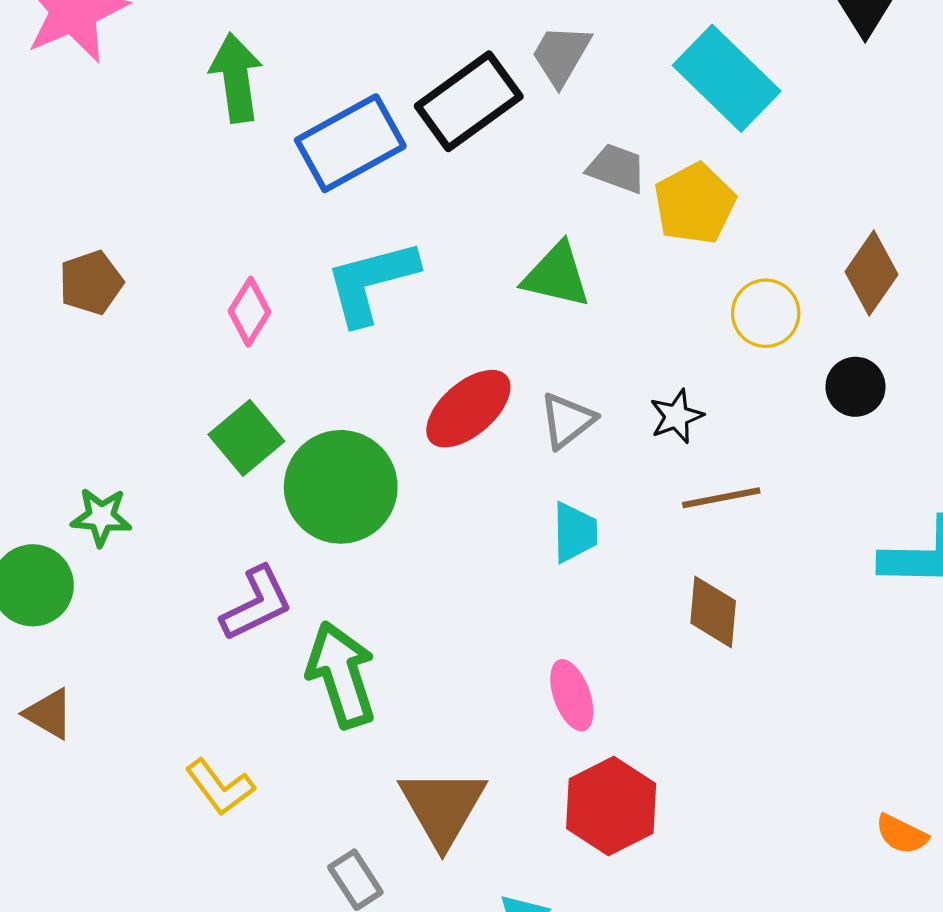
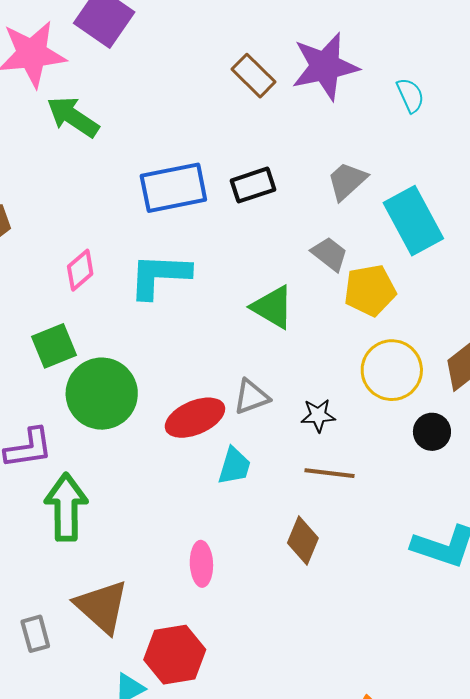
gray trapezoid: (561, 55) -> (347, 181), moved
green arrow: (236, 78) -> (73, 117), moved, turned -66
black rectangle: (469, 101) -> (253, 185), size x0.7
yellow circle: (766, 313) -> (392, 370), size x1.4
red ellipse: (468, 409) -> (195, 418), moved
red hexagon: (611, 806) -> (175, 655), moved
brown triangle: (442, 807) -> (102, 607), turned -36

